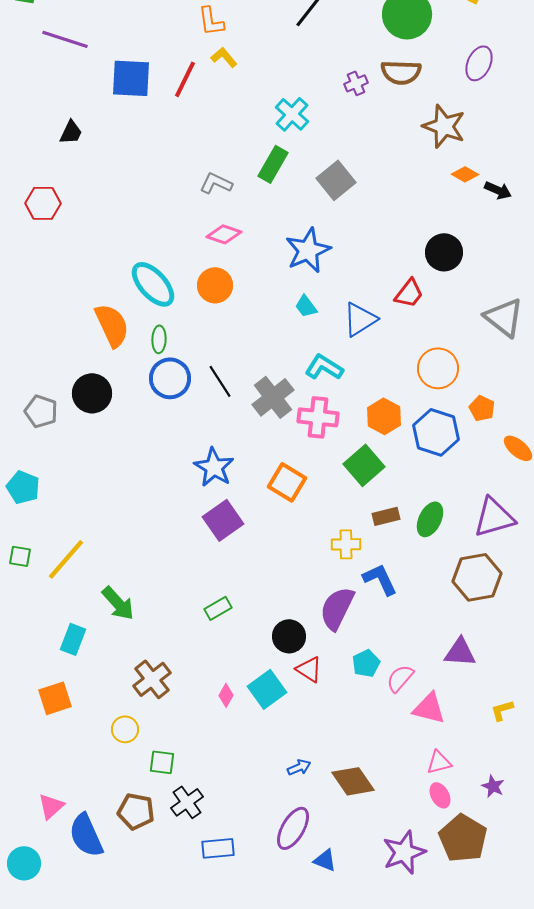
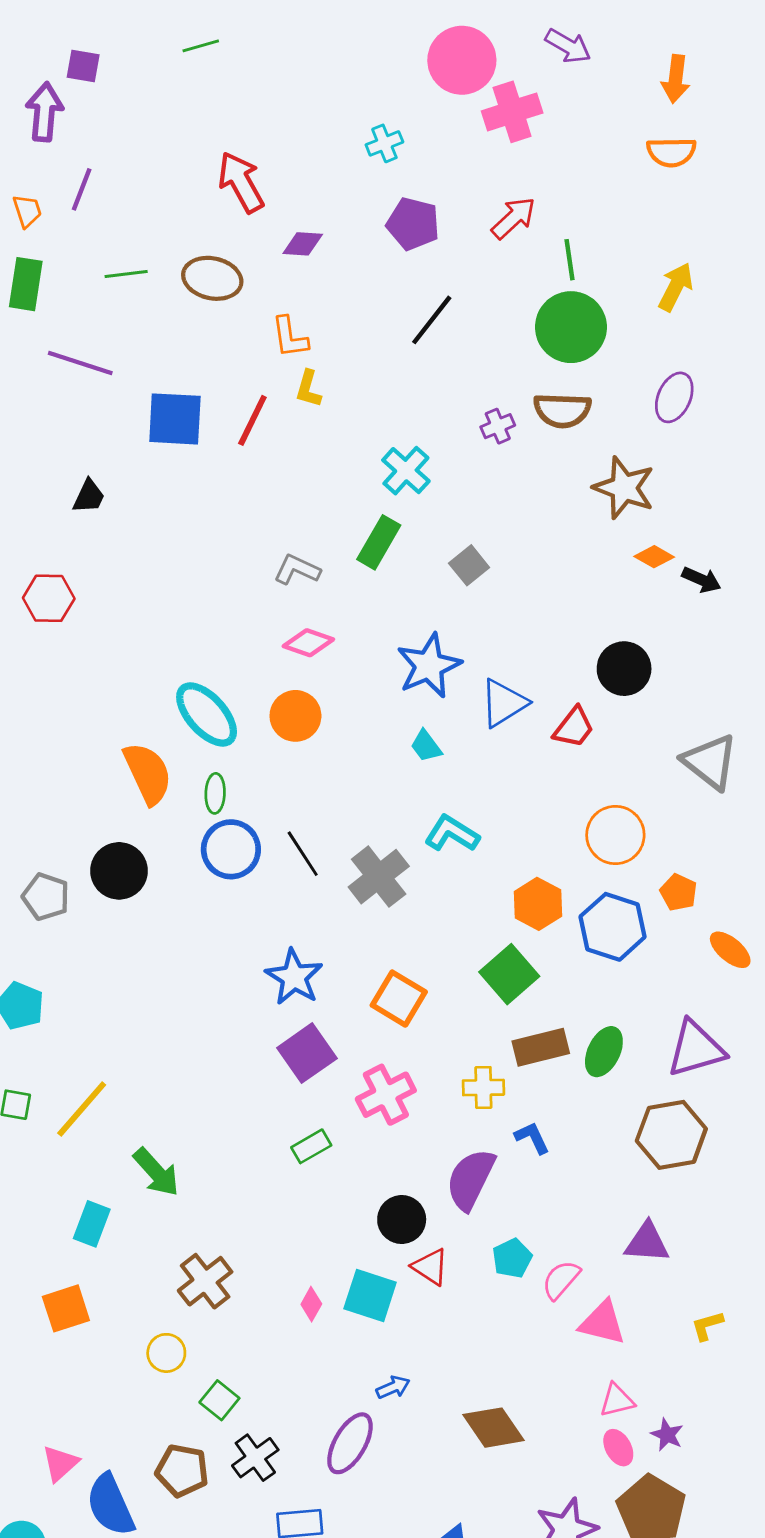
yellow L-shape: (224, 57) -> (308, 389), turned -124
gray square: (336, 180) -> (469, 565), size x0.7
blue triangle: (360, 319) -> (504, 703), moved
pink cross: (318, 417) -> (386, 1095), moved, turned -33
brown rectangle: (386, 516) -> (541, 1047), size x1.4
blue L-shape: (380, 579) -> (532, 1138), size x0.7
green rectangle: (218, 608) -> (311, 1146), moved
cyan square: (267, 689) -> (370, 1296), turned -36
green square: (162, 762) -> (219, 1400), turned 32
blue arrow: (299, 767) -> (393, 1387), moved
purple star: (493, 786) -> (667, 1435), moved
purple ellipse: (293, 828) -> (350, 1443), moved

